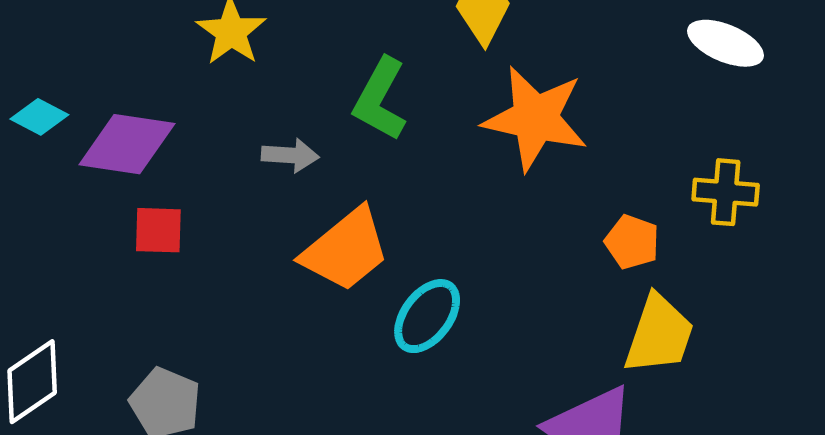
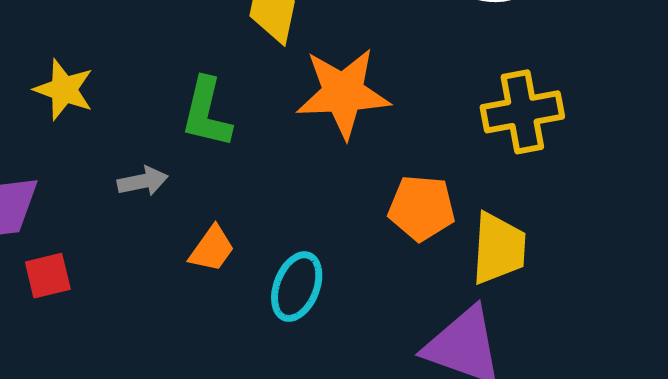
yellow cross: (726, 192) -> (522, 112), size x1.4
orange pentagon: (632, 242) -> (422, 208), moved, size x1.4
orange trapezoid: (346, 250) -> (212, 249), size x0.6

